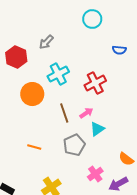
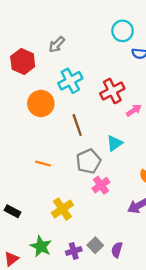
cyan circle: (92, 19) -> (123, 31), moved
pink arrow: (86, 113) -> (134, 110), moved
pink cross: (95, 174) -> (101, 185), moved

